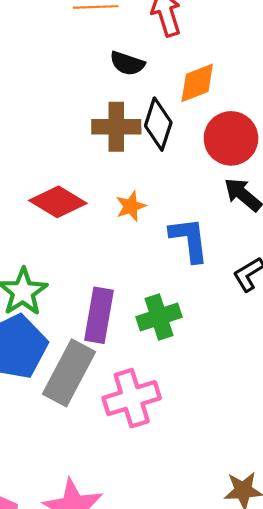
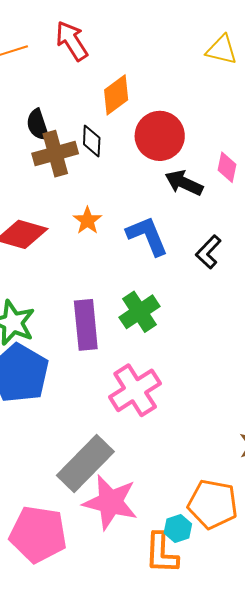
black semicircle: (127, 63) -> (38, 125), moved, turned 68
black diamond: (158, 124) -> (92, 141), size x0.7
gray rectangle: (69, 373) -> (85, 463), moved, turned 32

